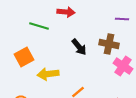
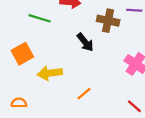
brown cross: (109, 44) -> (108, 21), moved

